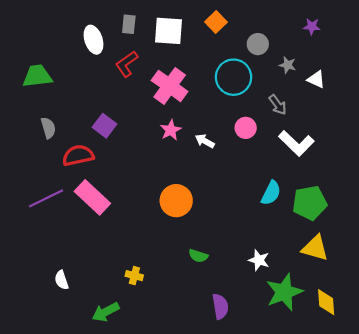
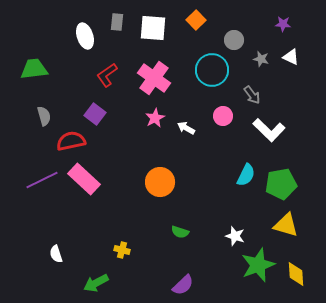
red L-shape: (127, 64) -> (107, 75), moved
white triangle: (316, 79) -> (291, 57), moved
purple semicircle: (220, 306) -> (183, 285), moved, turned 55

